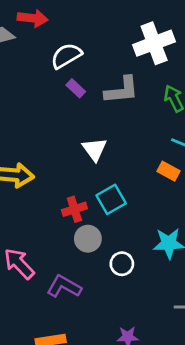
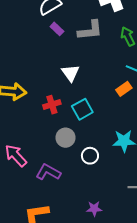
orange rectangle: (169, 171) -> (124, 89), turned -63
red cross: (74, 209) -> (52, 105), moved

